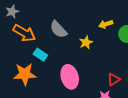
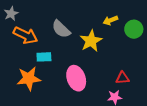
yellow star: (86, 42) -> (91, 41), size x1.5
cyan rectangle: (40, 55) -> (44, 57), turned -32
red triangle: (114, 80) -> (123, 78), turned 32

